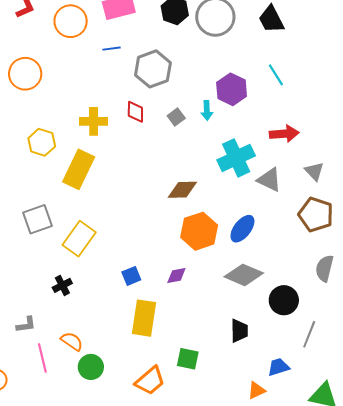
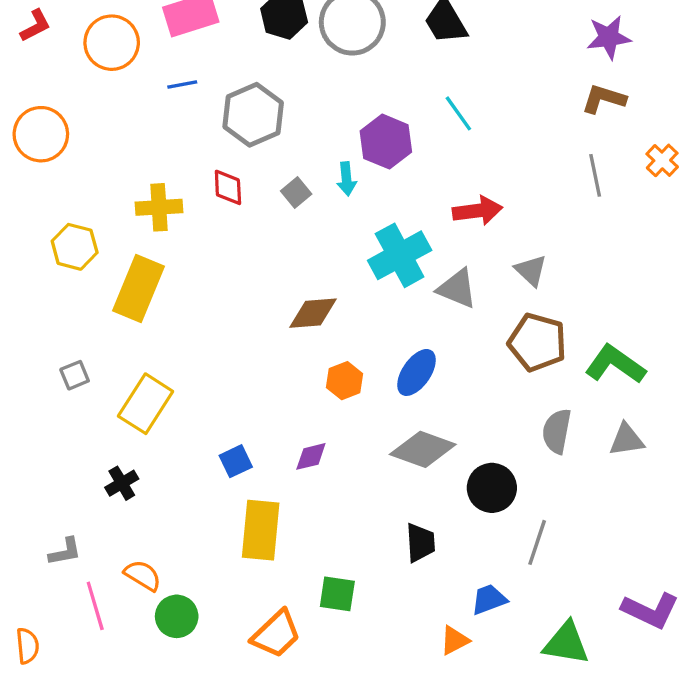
gray square: (38, 219) -> (75, 375), size x0.6
orange hexagon: (199, 231) -> (345, 381), size x0.6

